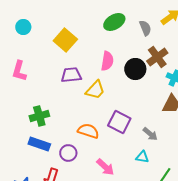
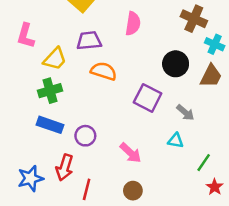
brown cross: (157, 57) -> (194, 19), turned -30
black circle: (135, 69) -> (176, 64), moved
yellow trapezoid: (95, 90) -> (55, 59), moved
orange semicircle: (88, 131) -> (104, 71), moved

